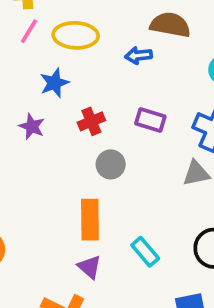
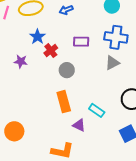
blue star: (54, 83) -> (37, 37), moved
purple triangle: (90, 267) -> (79, 125), moved

